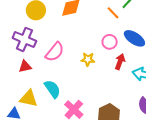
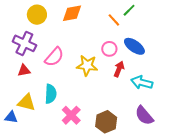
yellow star: (88, 59) -> (87, 65), size x1.5
cyan semicircle: (52, 89) -> (51, 94), turned 36

